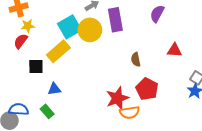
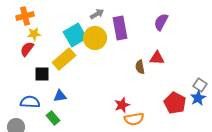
red triangle: (174, 50) -> (157, 58), moved
red pentagon: (147, 89) -> (175, 103), moved
red star: (117, 98) -> (122, 105), size x0.7
blue semicircle: (19, 109) -> (30, 102), moved

